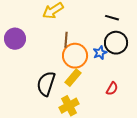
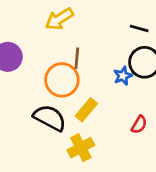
orange circle: (75, 56) -> (62, 80), moved
black semicircle: (46, 84) -> (50, 118), turned 100

